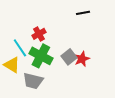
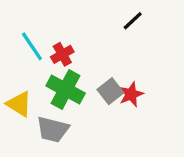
black line: (83, 13) -> (133, 21), turned -32
cyan line: (20, 48) -> (32, 46), moved

